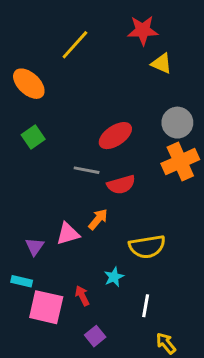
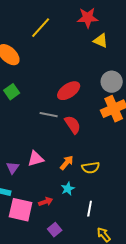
red semicircle: (121, 185) -> (73, 125), turned -108
orange arrow: (98, 219) -> (67, 163), moved
yellow semicircle: (147, 247) -> (91, 168), size x0.7
red arrow: (82, 296) -> (46, 202), turned 96

